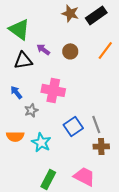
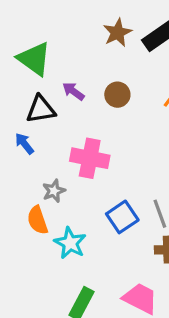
brown star: (70, 13) -> (117, 33), turned 30
blue arrow: (16, 92) -> (24, 144), moved
orange semicircle: (15, 136) -> (38, 220), moved, turned 72

